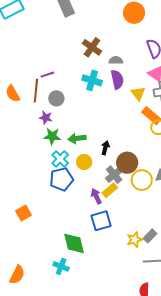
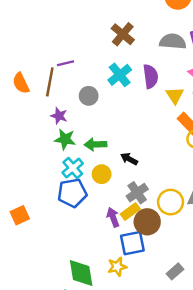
gray semicircle: (116, 60) -> (173, 41), moved, size x1.5
cyan cross: (92, 80) -> (120, 75), turned 30
gray circle: (56, 98) -> (89, 96), moved
black arrow: (105, 148) -> (129, 159), turned -80
brown circle: (127, 163) -> (147, 222), moved
orange square: (23, 213) -> (20, 215), moved
blue square: (101, 221) -> (132, 243), moved
yellow star: (135, 240) -> (117, 267), moved

